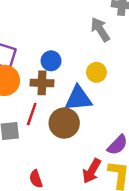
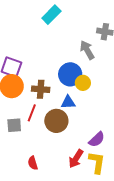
blue circle: (51, 61) -> (70, 74), moved, size x1.5
blue triangle: (78, 98) -> (68, 102), size x0.7

